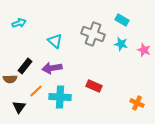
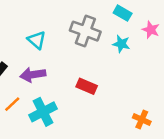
pink star: (144, 50) -> (151, 30), moved
red rectangle: (94, 86) -> (87, 86), moved
cyan cross: (60, 97) -> (43, 112), turned -30

